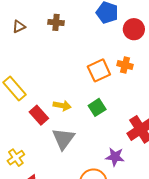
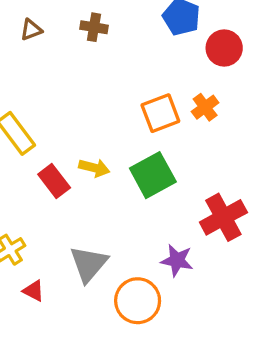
orange cross: (125, 65) -> (205, 107), turned 35
green square: (97, 107) -> (153, 175), size x1.5
gray triangle: (63, 139) -> (89, 264), moved

